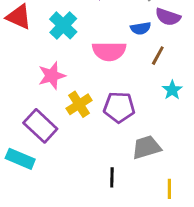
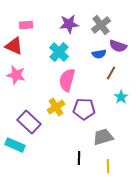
cyan cross: (63, 25) -> (59, 52), moved
pink semicircle: (109, 51) -> (67, 80), moved, turned 105
pink star: (52, 76) -> (16, 75), moved, turned 30
yellow line: (169, 189) -> (108, 166), moved

